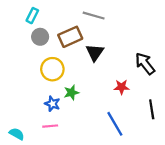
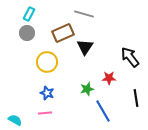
gray circle: (40, 37) -> (27, 33), moved
green star: (71, 93) -> (87, 89), moved

